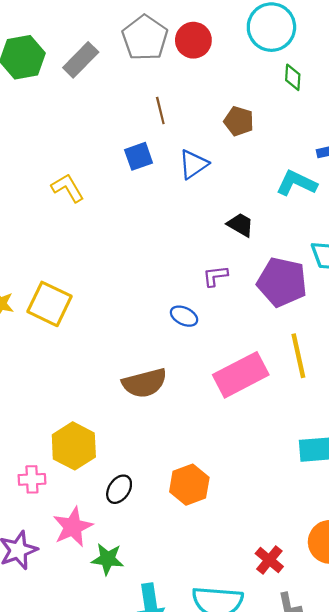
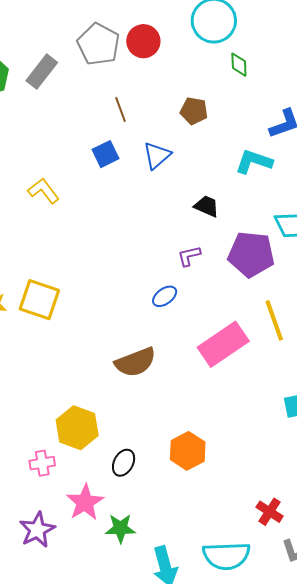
blue ellipse: (184, 316) -> (165, 296), turned -55

